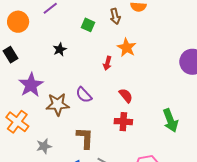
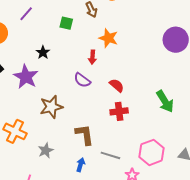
purple star: (31, 85) -> (26, 77), moved
purple semicircle: (84, 95) -> (82, 80), moved

